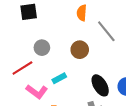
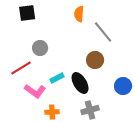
brown circle: (80, 50) -> (95, 60), moved
black ellipse: (100, 85) -> (80, 83), moved

